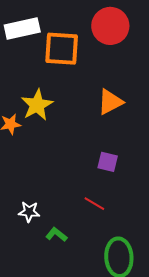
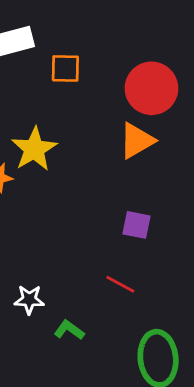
red circle: (110, 26) -> (151, 88), moved
orange square: (62, 49) -> (65, 68), size x0.6

